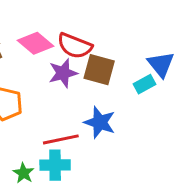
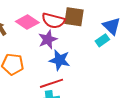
brown square: (99, 70) -> (74, 17), moved
blue star: (100, 122) -> (60, 60), moved

